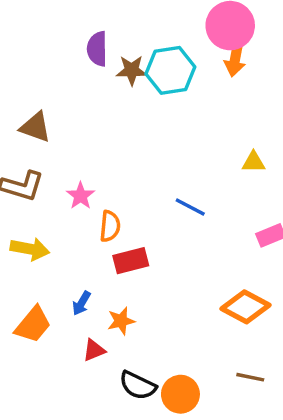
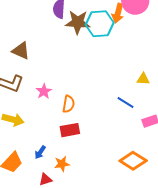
orange arrow: (235, 59) -> (118, 13), moved
brown star: (132, 70) -> (78, 22), size x1.4
blue line: (190, 207) -> (126, 102), moved
orange semicircle: (110, 226) -> (68, 104), moved

